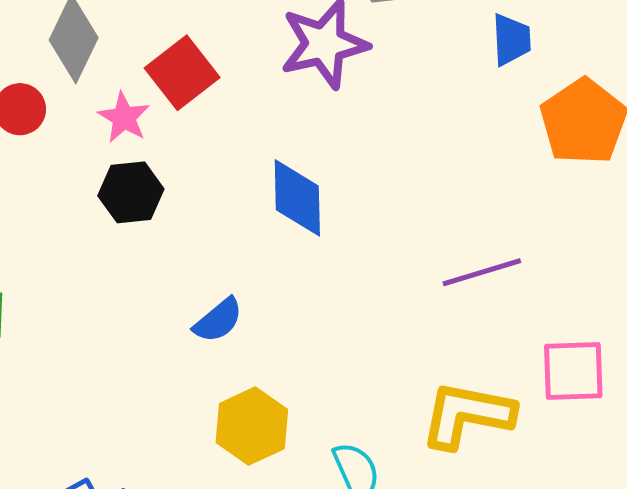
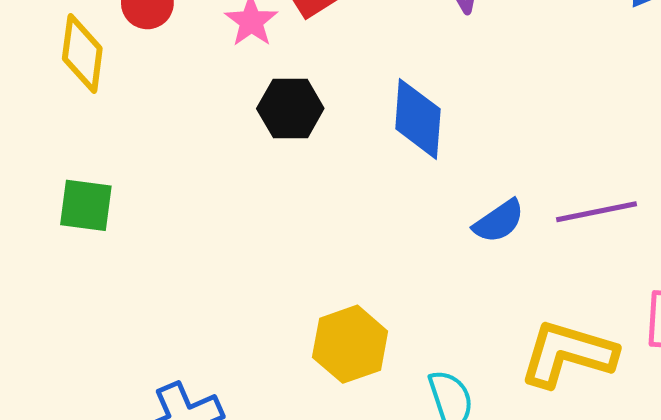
black hexagon: (131, 192) -> (290, 109), moved
blue semicircle: (218, 320) -> (499, 221), moved

